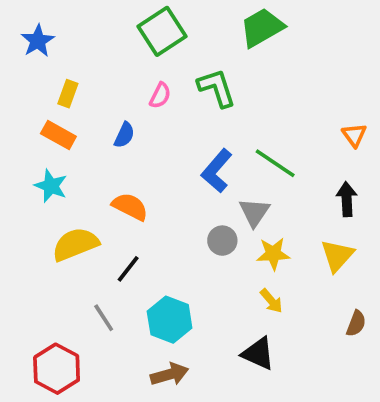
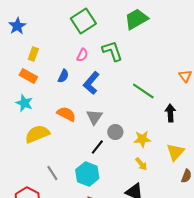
blue L-shape: (217, 171) -> (91, 83), moved
black arrow: (347, 199) -> (170, 113), moved
gray triangle: (254, 212) -> (94, 117), moved
yellow triangle: (337, 256) -> (175, 152), moved
black line: (128, 269) -> (97, 147), moved

